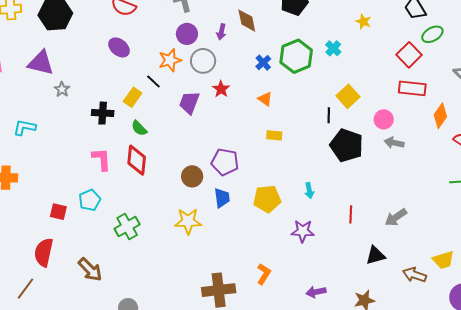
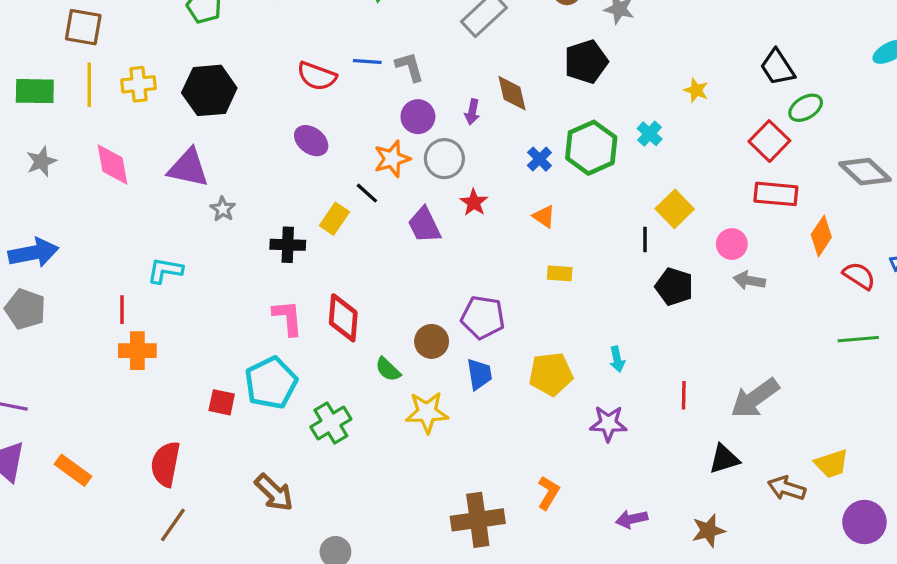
purple trapezoid: (189, 103) -> (424, 225), turned -45
green semicircle: (139, 128) -> (388, 369), moved
black pentagon: (347, 145) -> (674, 287), size x0.7
cyan pentagon: (90, 200) -> (271, 383), size x1.5
gray arrow: (396, 217) -> (755, 398), size x1.4
red semicircle: (44, 252) -> (166, 464), moved

